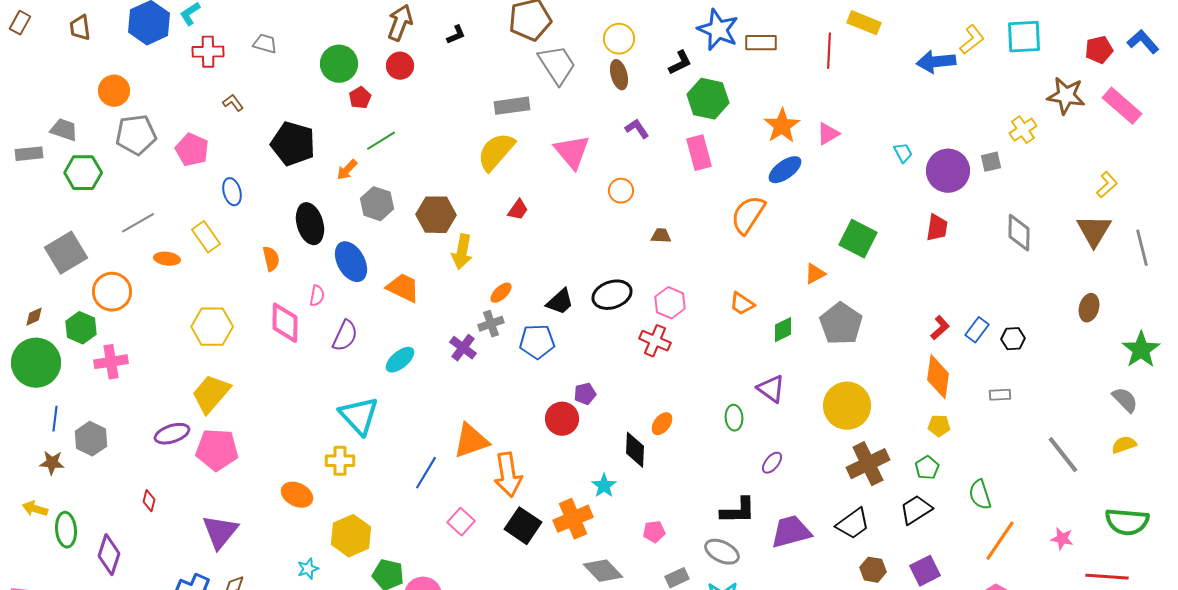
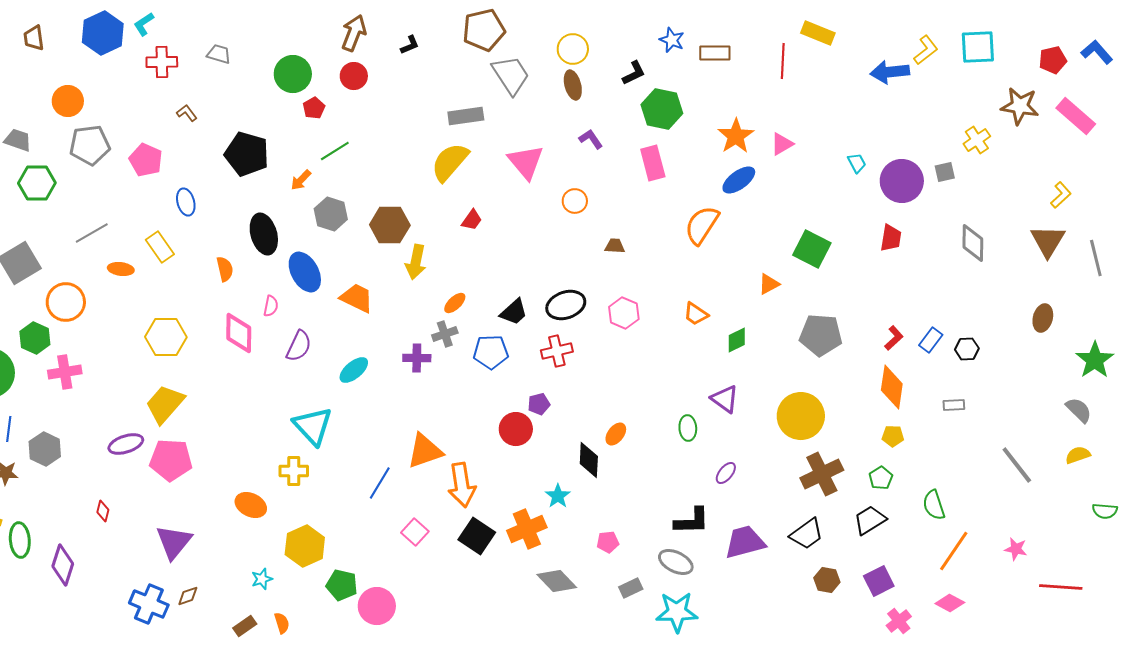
blue star: (718, 30) -> (672, 40), size x0.6
gray pentagon: (841, 324) -> (821, 335), moved, turned -30
red cross: (655, 341) -> (557, 351), moved, turned -36
purple cross: (463, 348) -> (417, 358), turned -36
green semicircle: (1127, 522) -> (1105, 511), moved, size x0.6

